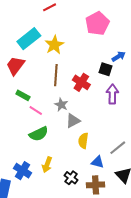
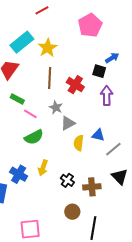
blue triangle: (98, 162) -> (98, 135), moved

